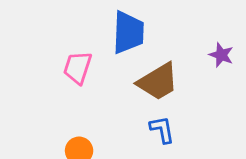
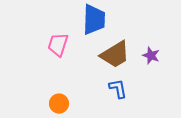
purple star: (221, 55) -> (151, 56), moved

